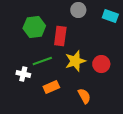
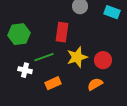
green hexagon: (34, 27) -> (19, 34), moved
orange semicircle: (84, 96) -> (95, 84), moved, turned -91

